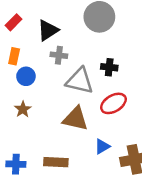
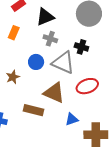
black cross: (109, 67) -> (81, 47), moved
blue circle: (26, 76) -> (36, 62), moved
brown rectangle: (56, 162) -> (34, 110), moved

